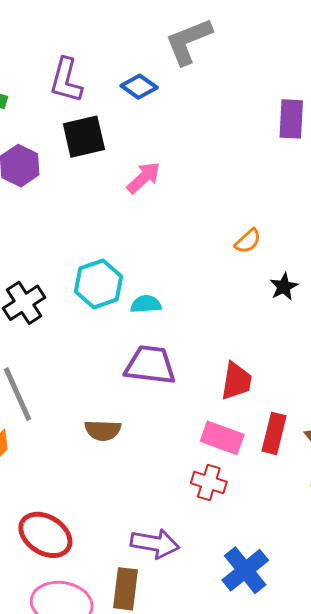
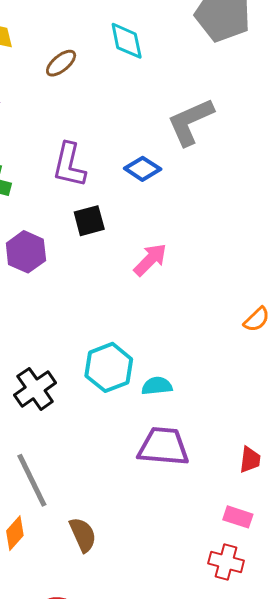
black square: (84, 137) -> (89, 221), size x0.7
red trapezoid: (236, 381) -> (250, 460), size x0.7
brown semicircle: (103, 430) -> (83, 535), moved, turned -114
pink rectangle: (222, 438) -> (238, 517), size x0.7

